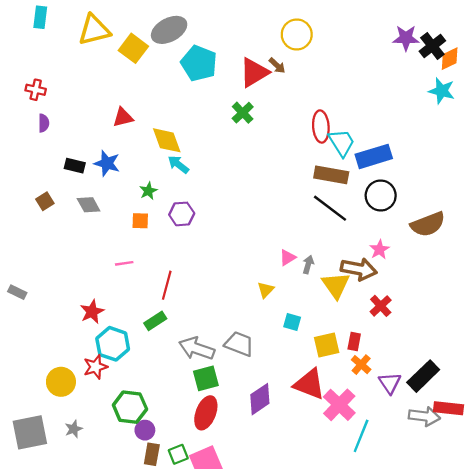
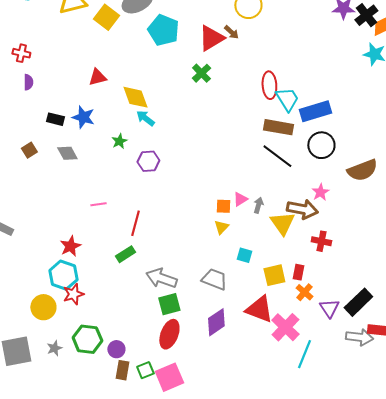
orange square: (140, 221) -> (223, 206), moved
red cross: (381, 306) -> (321, 241), turned -36
cyan hexagon: (113, 344) -> (63, 275), moved
gray trapezoid: (239, 344) -> (214, 279), moved
green hexagon: (130, 407) -> (87, 339), moved

